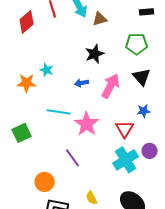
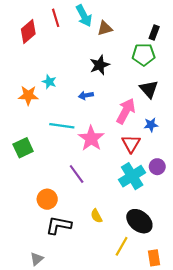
black rectangle: (147, 12) -> (154, 32), moved, turned -64
pink arrow: (111, 86) -> (126, 111), moved

